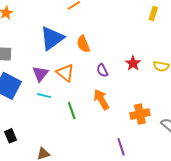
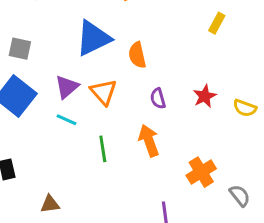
yellow rectangle: (153, 13) -> (217, 23), moved
orange cross: (140, 114) -> (201, 172), turned -30

